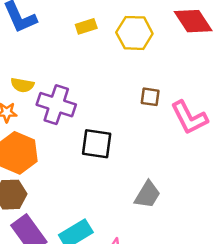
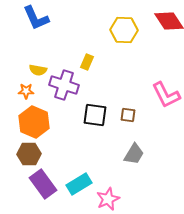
yellow rectangle: (86, 26) -> (87, 62), moved, turned -49
brown square: (150, 97) -> (128, 115), moved

